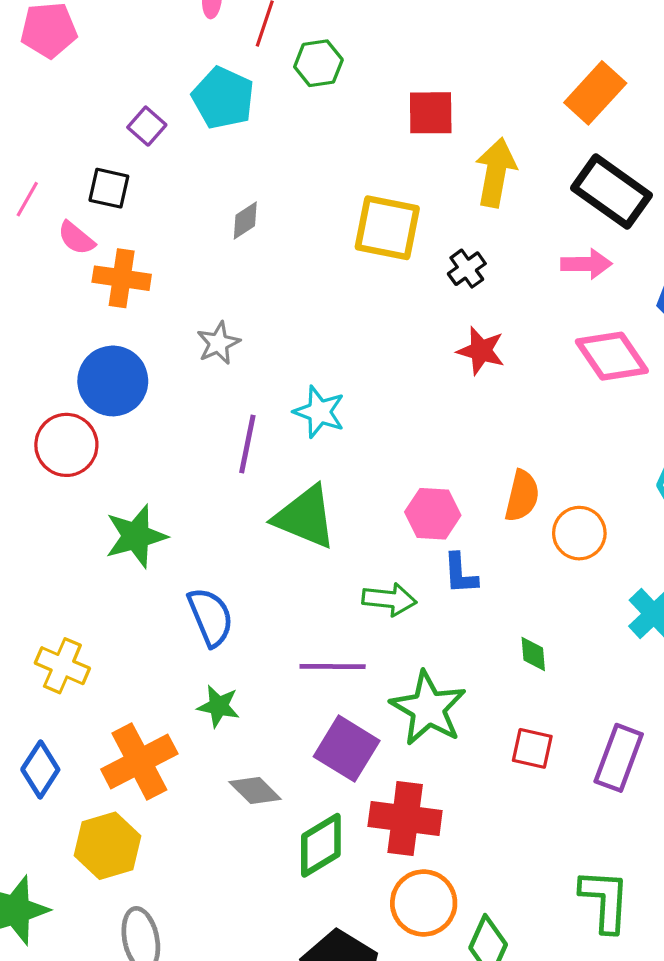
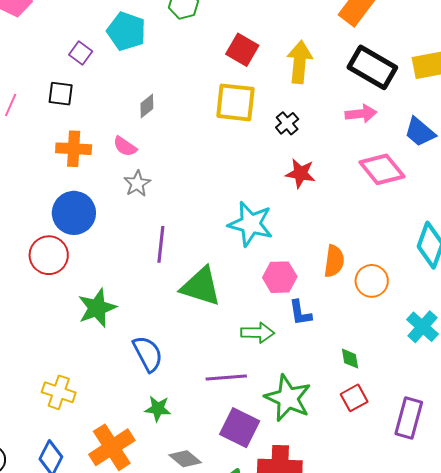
red square: (431, 113) -> (242, 50), moved, turned 36
pink semicircle: (76, 238) -> (125, 146), moved
cyan star: (319, 412) -> (251, 224), moved, size x1.4
red square: (532, 748) -> (354, 398), moved, turned -36

